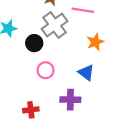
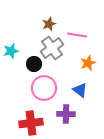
pink circle: (46, 70) -> (44, 88), size x1.6
red cross: (31, 110) -> (31, 123), size x1.6

